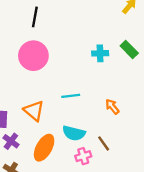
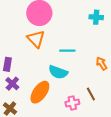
orange triangle: (34, 111) -> (36, 39), moved
cyan semicircle: (74, 133) -> (58, 72), moved

